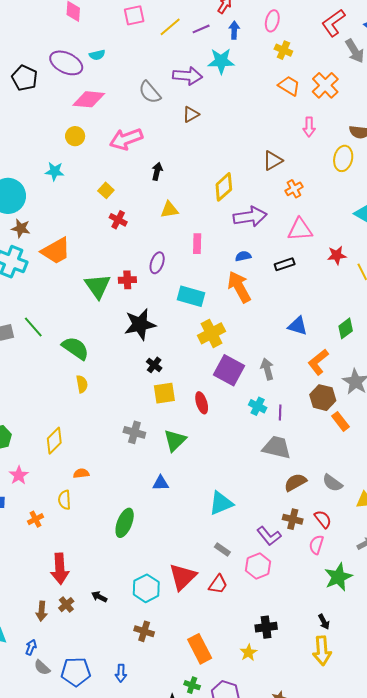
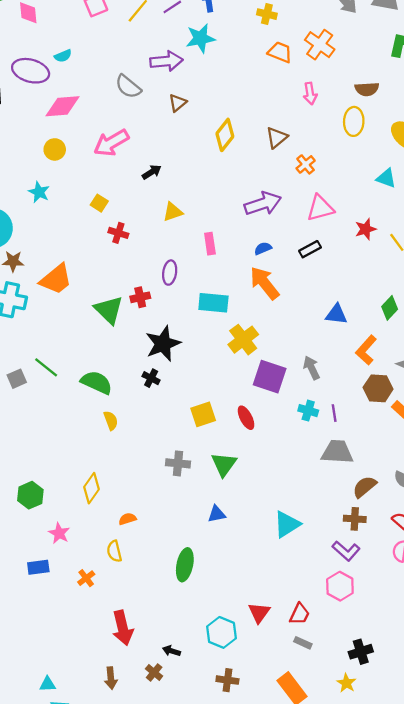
cyan star: (55, 171) -> (39, 192), turned 30
black arrow: (157, 171) -> (152, 172), turned 54
yellow diamond: (224, 187) -> (225, 135), moved
black cross: (154, 365) -> (151, 378), moved
brown cross: (293, 519) -> (355, 519), moved
gray rectangle: (222, 550) -> (303, 643), moved
red triangle: (183, 577) -> (259, 613), size x0.7
brown cross: (66, 605) -> (154, 672), moved

